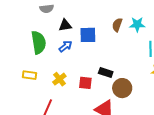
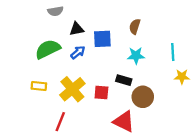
cyan star: (137, 24) -> (136, 56), moved
green semicircle: (39, 42) -> (48, 49), turned -105
yellow cross: (59, 79) -> (72, 89), size x1.6

